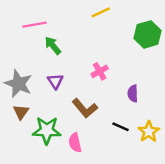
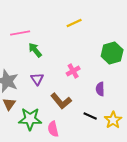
green hexagon: (148, 34) -> (112, 53), moved

